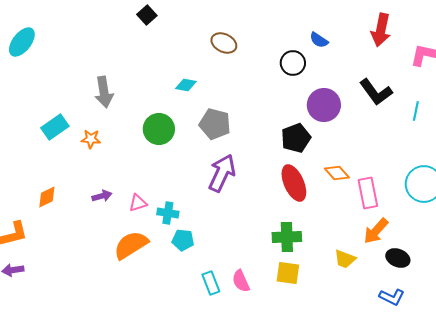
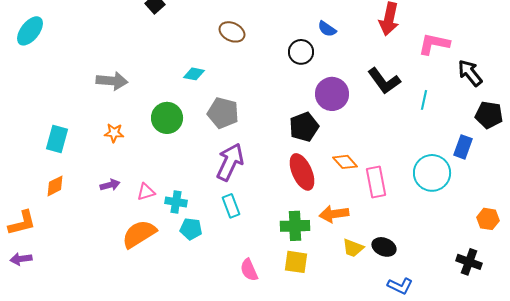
gray arrow: (104, 92) -> (112, 81), turned -76
cyan rectangle: (55, 127) -> (57, 139), moved, turned -40
orange star: (91, 139) -> (114, 133), moved
orange arrow: (376, 231) -> (334, 214), moved, turned 40
black ellipse: (398, 258) -> (384, 247), moved
cyan rectangle: (211, 283) -> (231, 206), moved

